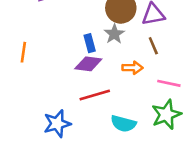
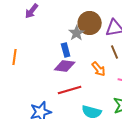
gray star: (114, 34) -> (77, 33), moved
orange arrow: (132, 68) -> (99, 69), turned 49

